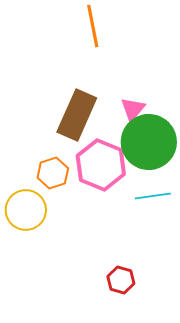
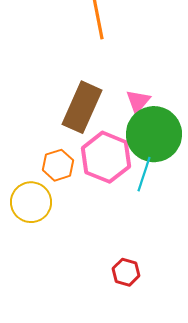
cyan line: (153, 196) -> (144, 174), moved, turned -64

